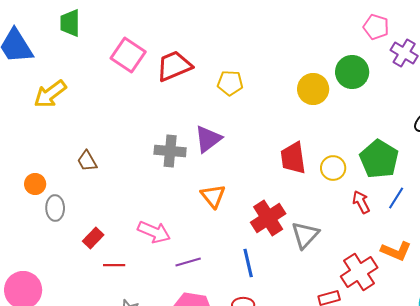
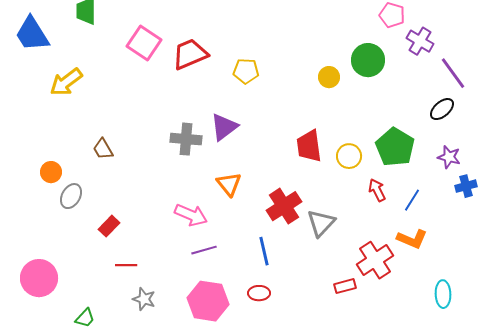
yellow circle: (313, 89) -> (329, 77), size x0.7
blue line: (396, 198) -> (412, 200), moved
gray ellipse: (55, 208) -> (71, 196), turned 30
pink arrow: (154, 232) -> (191, 215), moved
red line: (114, 265) -> (126, 265), moved

